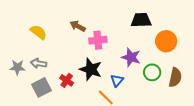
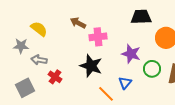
gray star: (17, 67) -> (21, 46), moved
red cross: (67, 80) -> (55, 77), moved
blue triangle: (117, 80) -> (125, 83), moved
gray square: (42, 87) -> (25, 88), moved

